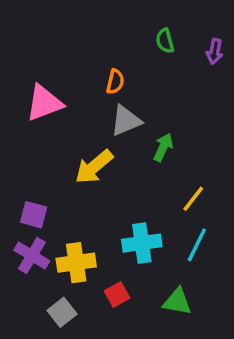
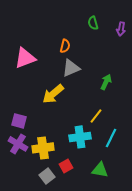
green arrow: (163, 147) -> (106, 82), moved
yellow line: (193, 199) -> (96, 116), moved
gray square: (62, 312) -> (47, 176), moved

